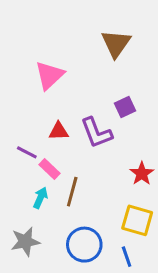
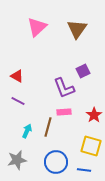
pink triangle: (50, 75) -> (37, 27), moved
red triangle: (59, 131) -> (17, 76), moved, turned 32
pink rectangle: (50, 169) -> (64, 112), moved, turned -48
blue line: (127, 257) -> (84, 170), turned -64

